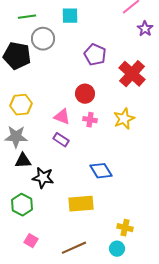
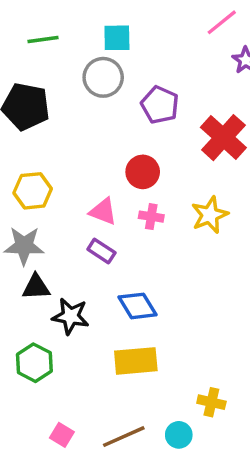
gray circle: (43, 39) -> (103, 77), moved
blue diamond: (101, 171) -> (138, 306), moved
pink square: (31, 241) -> (62, 435), moved
cyan circle: (117, 249) -> (179, 435), moved

